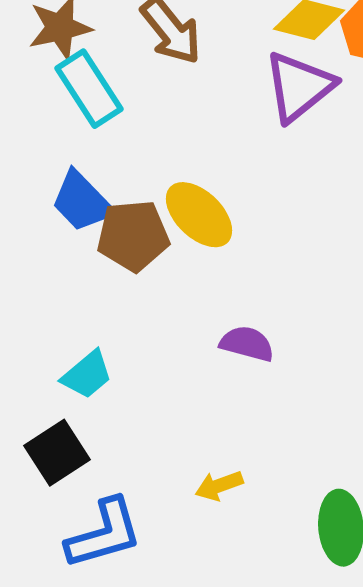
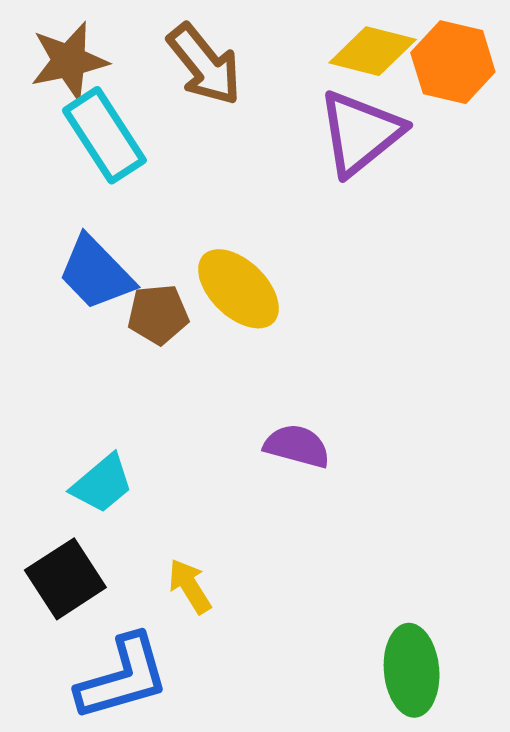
brown pentagon: (133, 236) -> (158, 314), size x0.7
yellow arrow: (219, 486) -> (190, 586), moved, turned 78

